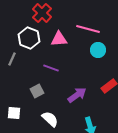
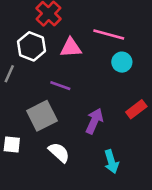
gray square: (37, 91) -> (42, 116), size x1.6
purple arrow: (77, 95) -> (94, 121), turned -30

